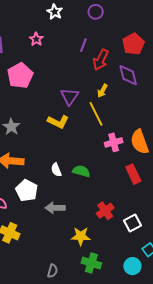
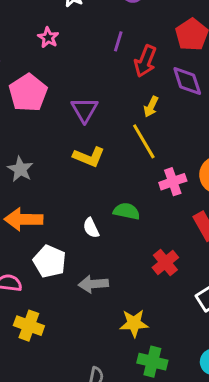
purple triangle: (70, 96) -> (85, 110), moved
green semicircle: (81, 171) -> (127, 211), moved
red cross: (105, 211) -> (165, 262), moved

